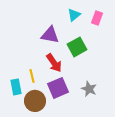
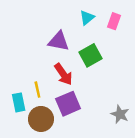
gray star: (89, 89) -> (120, 114), moved

